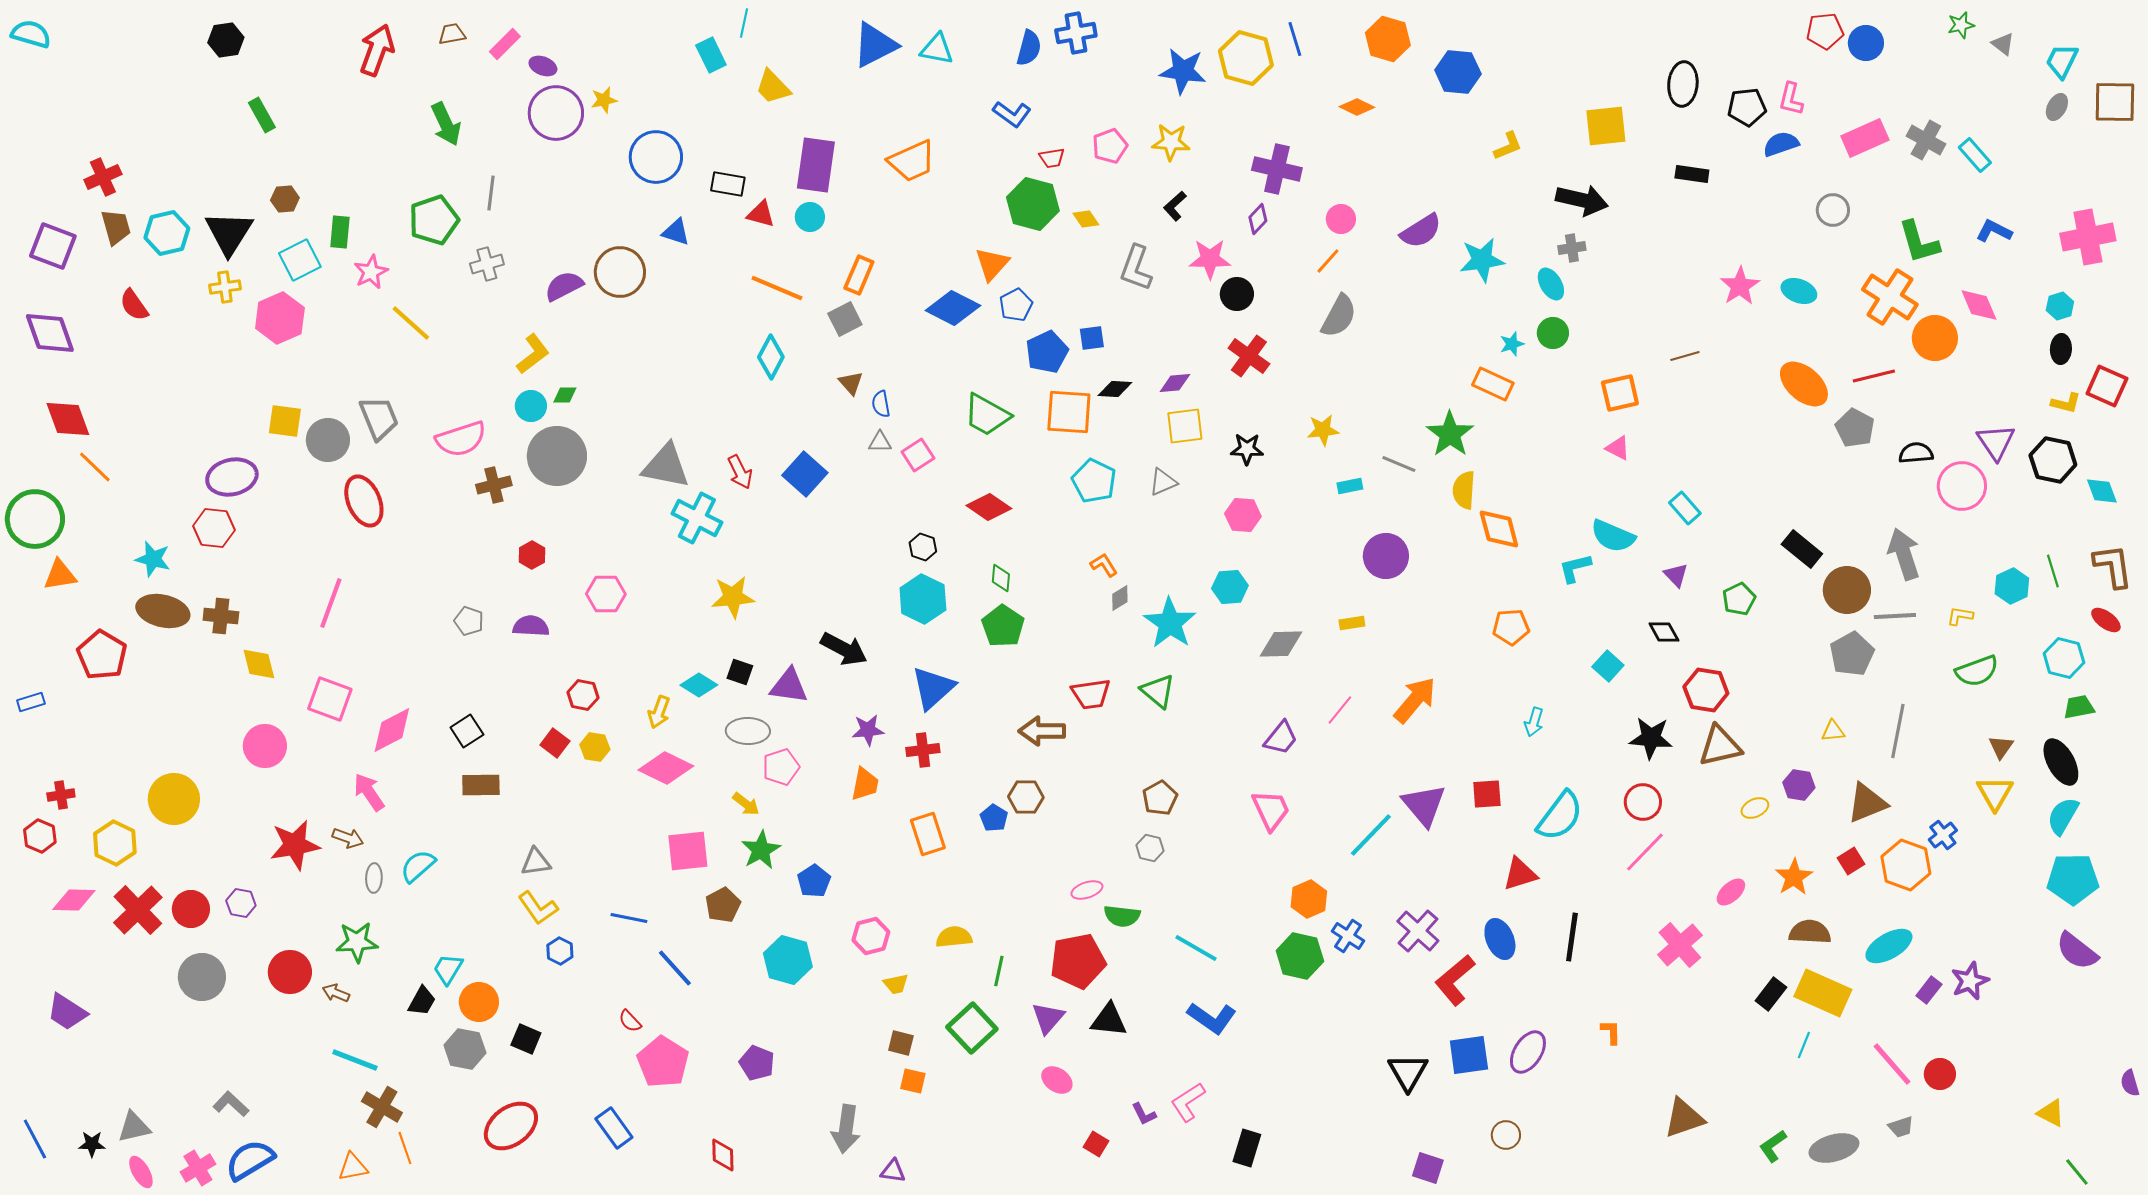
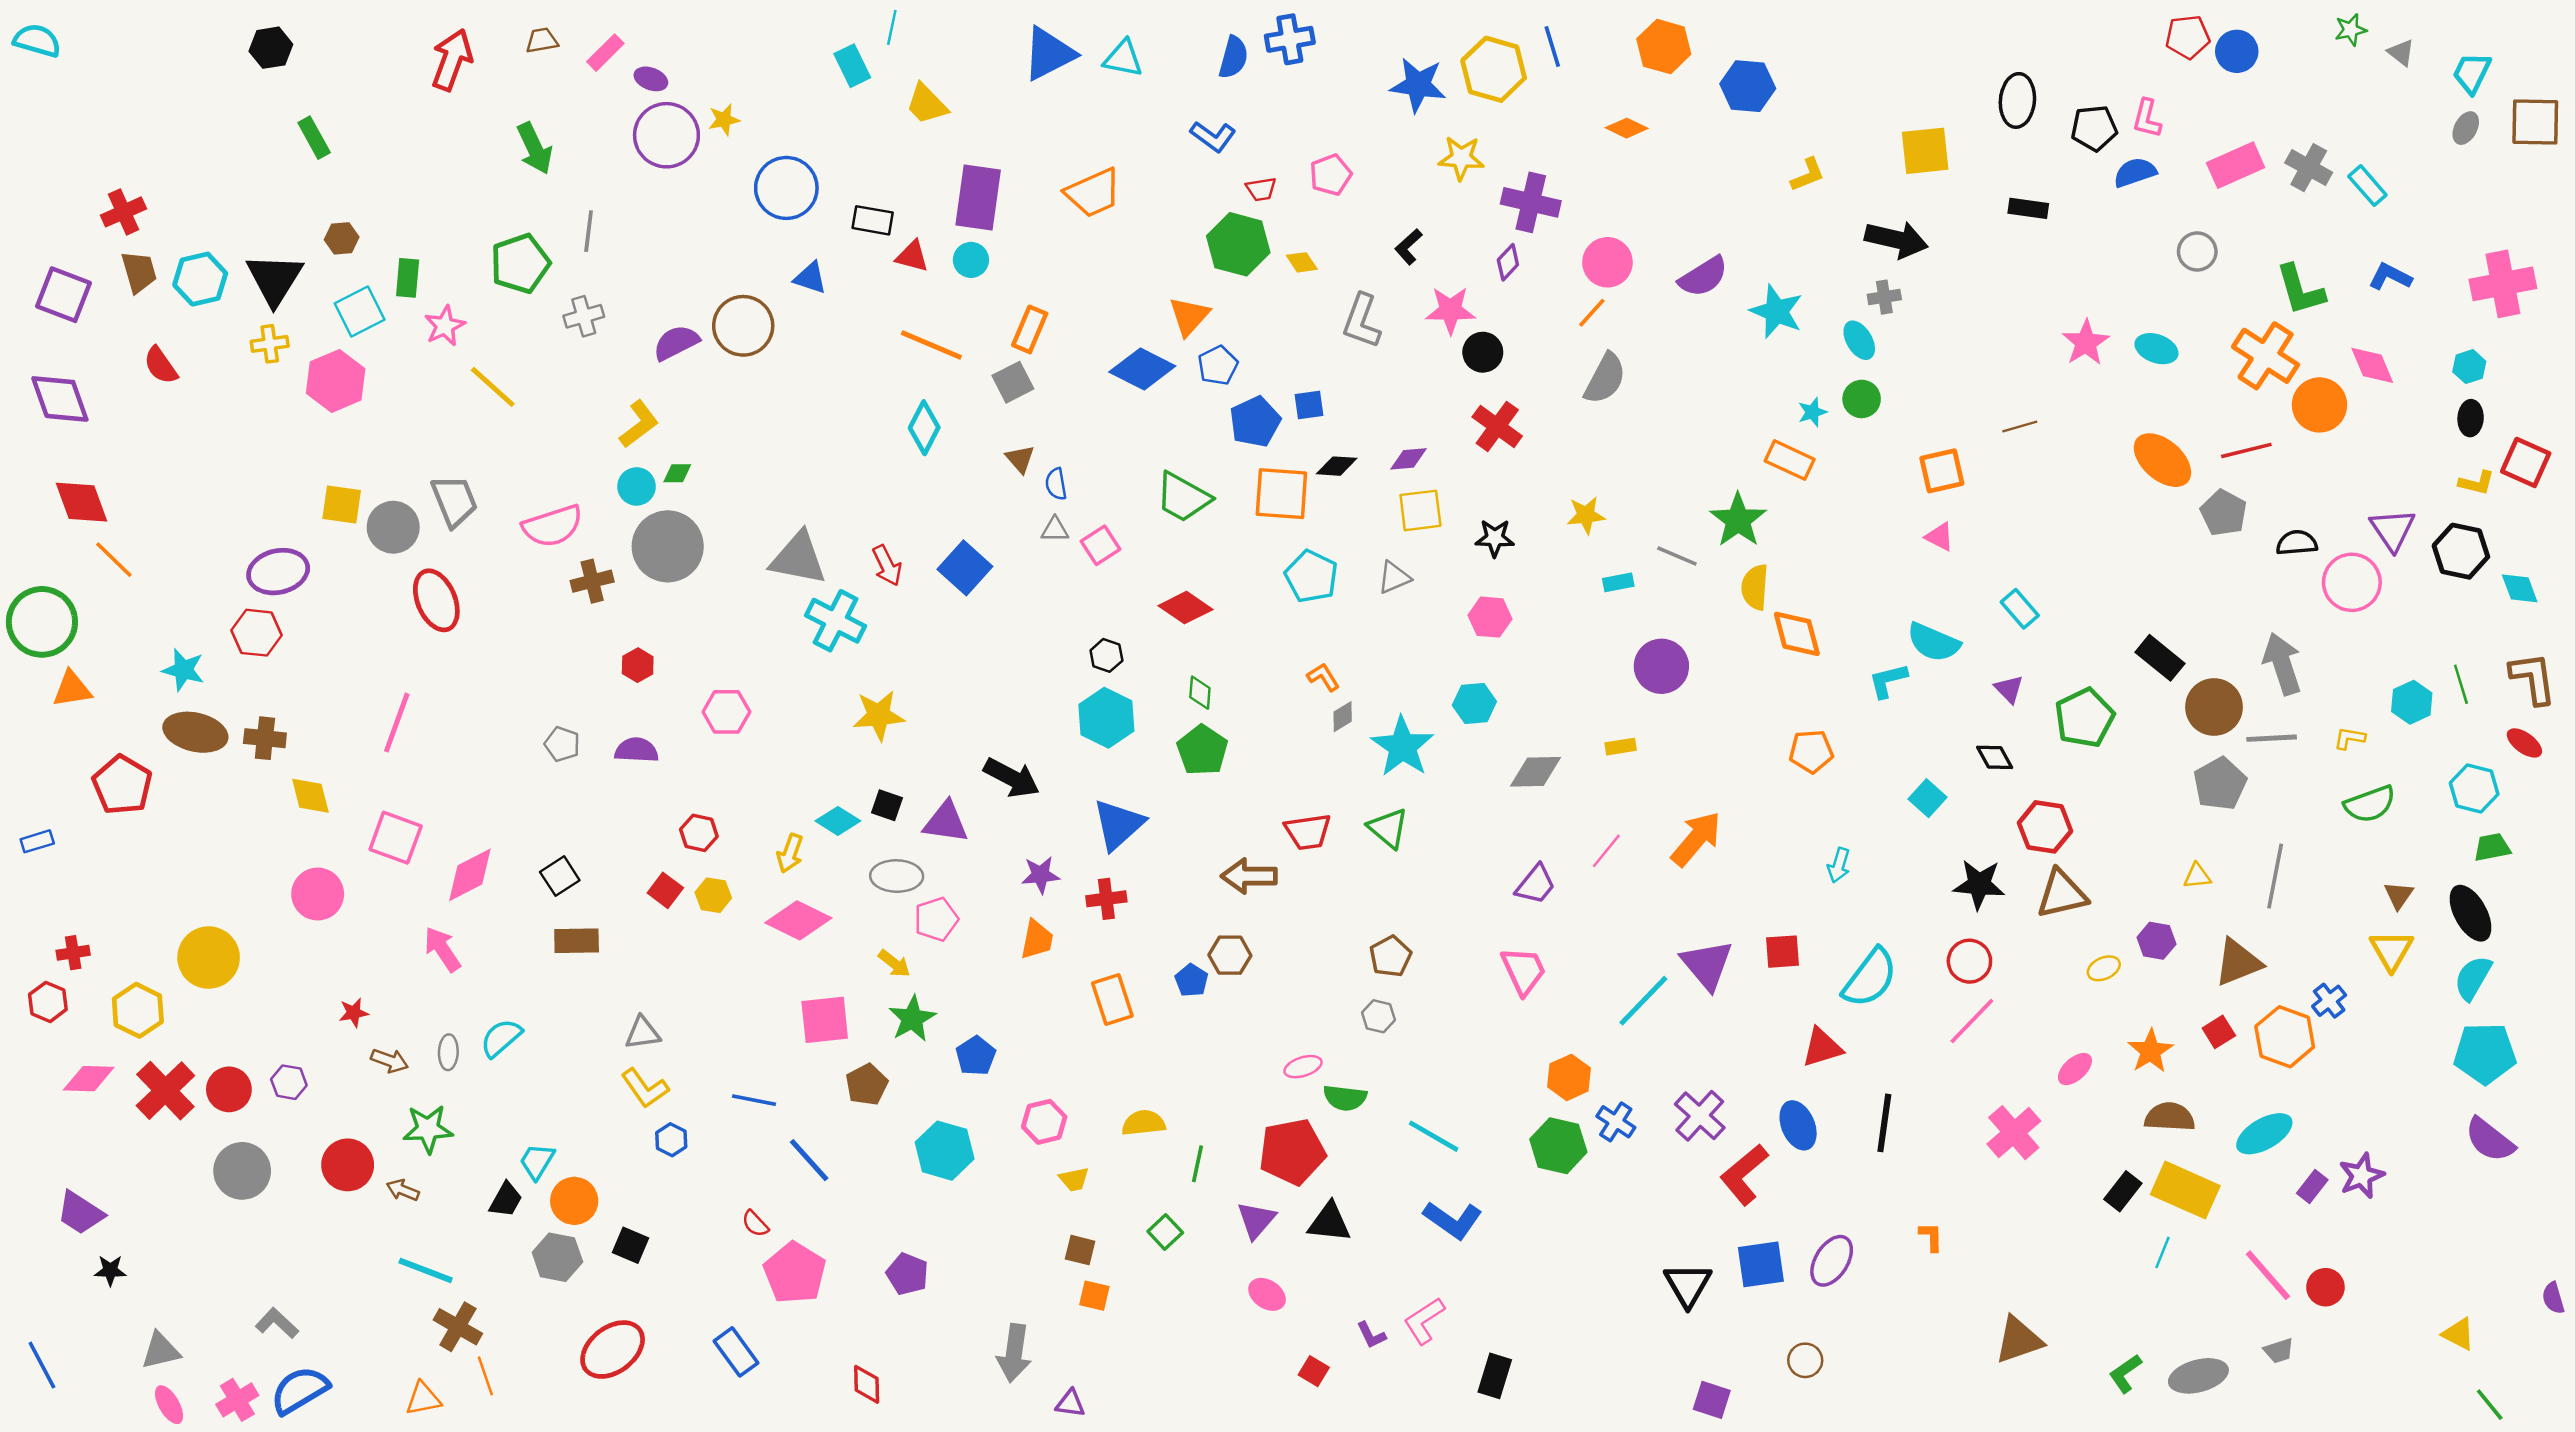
yellow star: (1171, 142) -> (1461, 158), moved
pink circle: (1341, 219) -> (1607, 262), size x1.4
cyan star: (1482, 260) -> (1776, 311), turned 30
green pentagon: (1739, 599) -> (2085, 718), size x1.5
brown arrow: (348, 838) -> (390, 1061), moved
red star: (295, 845) -> (354, 1013), size x0.5
green square: (972, 1028) -> (1165, 1232), size x0.6
black star: (92, 1144) -> (110, 1270), moved

